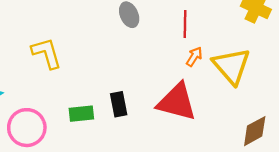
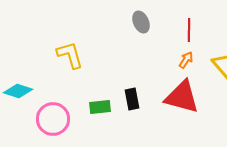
orange arrow: (194, 57) -> (186, 60), moved

